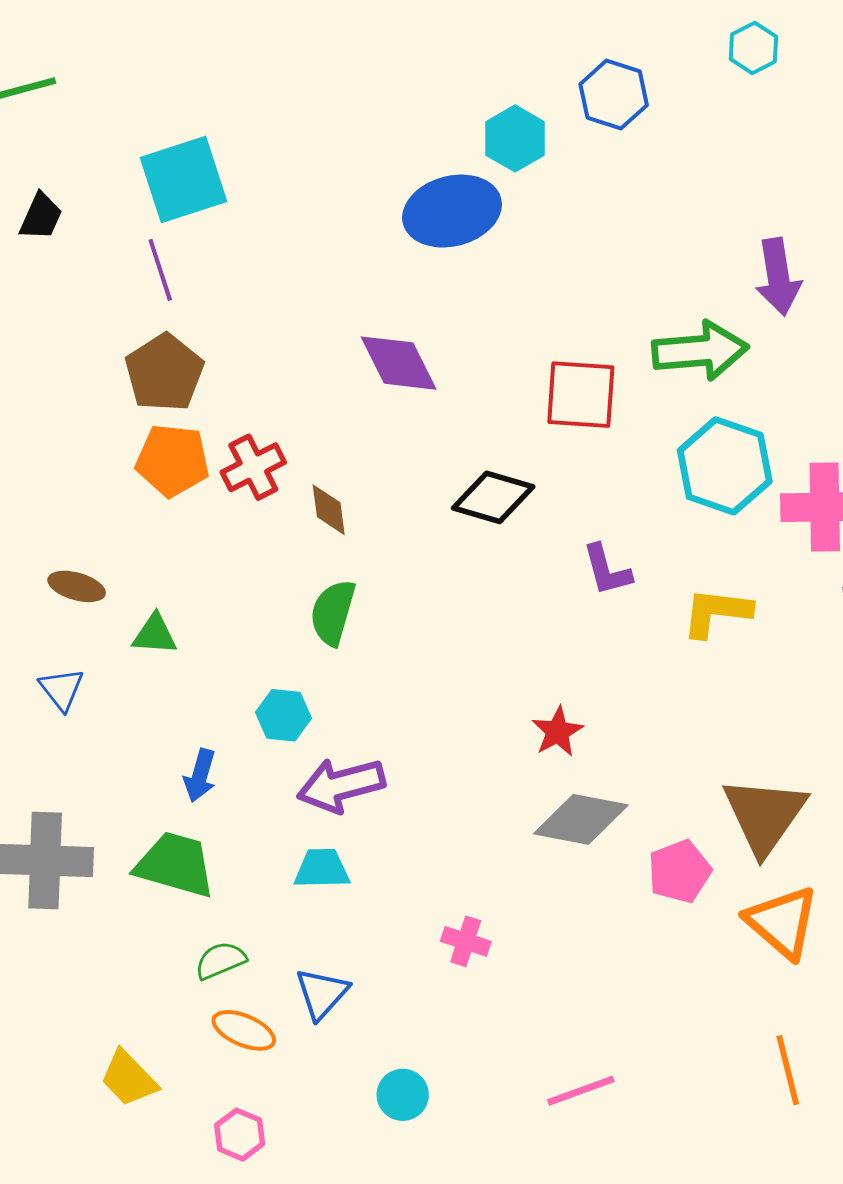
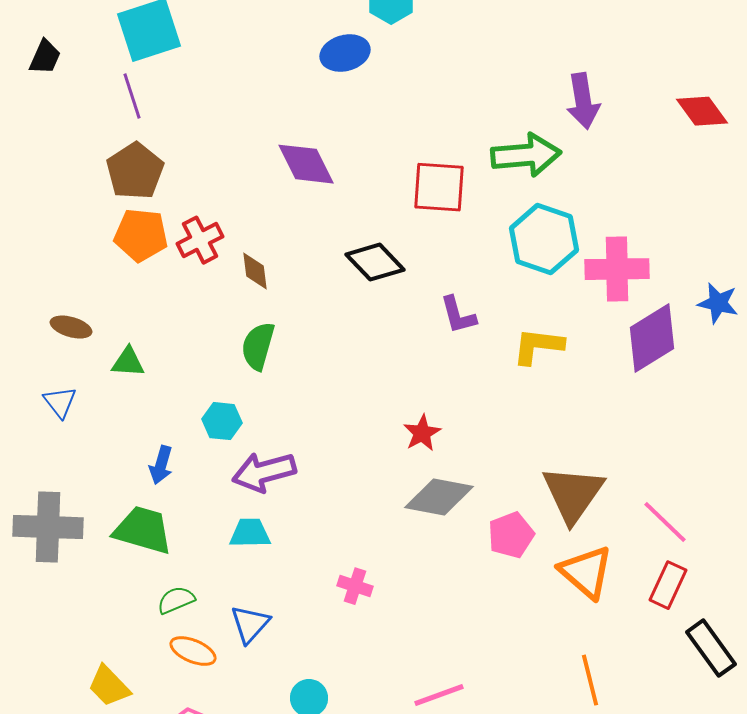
blue ellipse: (452, 211) -> (345, 53), size x0.7
black diamond: (493, 497) -> (375, 262), turned 30

